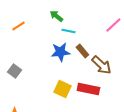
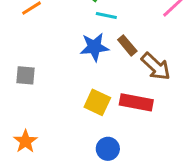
gray square: (14, 71) -> (25, 75), turned -32

